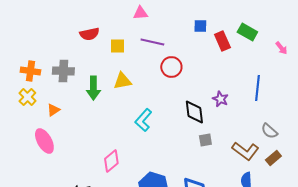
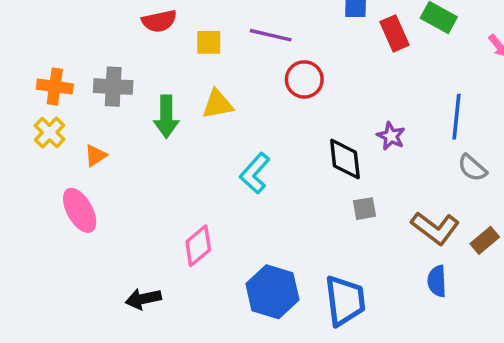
gray semicircle: (269, 131) -> (472, 168), moved

